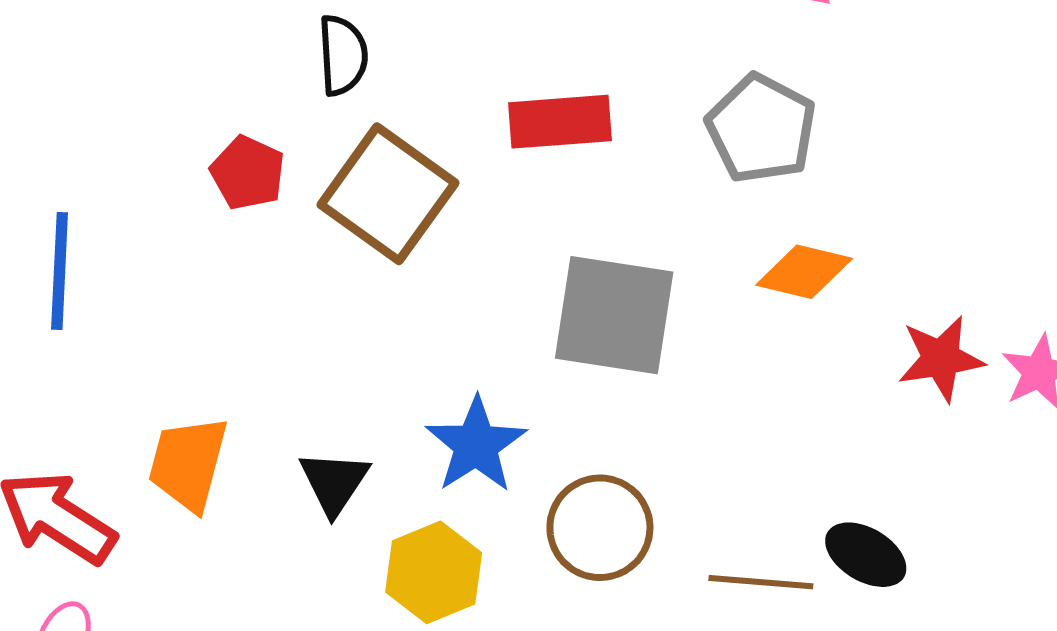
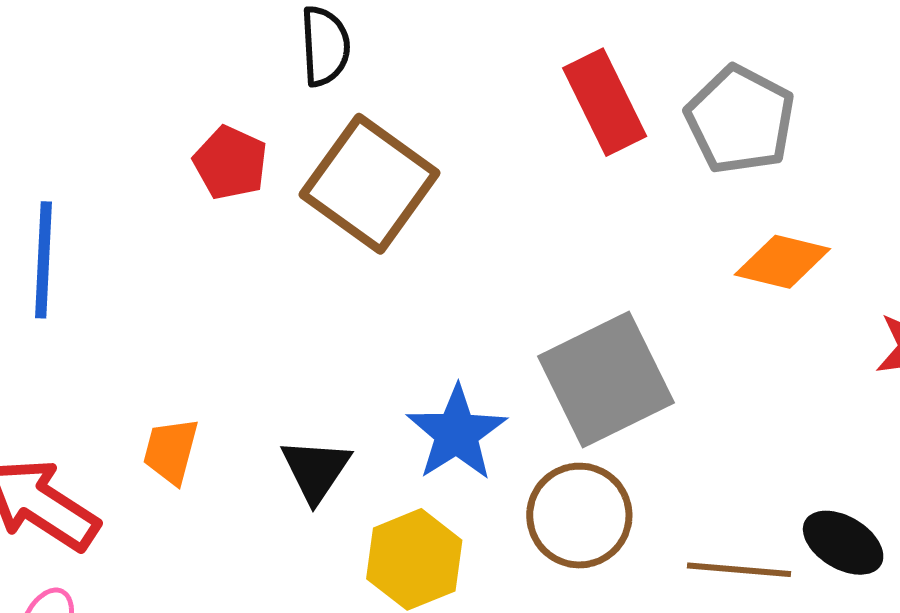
red rectangle: (560, 122) -> (605, 102), moved, turned 68
gray square: (614, 315) -> (606, 380), moved, turned -35
orange trapezoid: (188, 463) -> (171, 451), size x0.7

